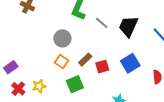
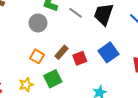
gray circle: (62, 38) -> (38, 23), moved
yellow star: (39, 86) -> (26, 85), moved

